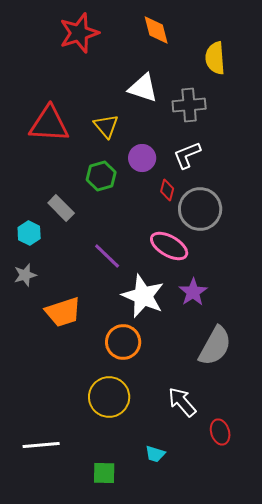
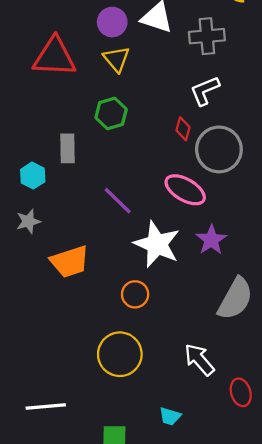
purple circle: (142, 158) -> (112, 22), moved
gray rectangle: (61, 208) -> (68, 148), turned 44
orange circle: (123, 342) -> (135, 294), size x0.7

